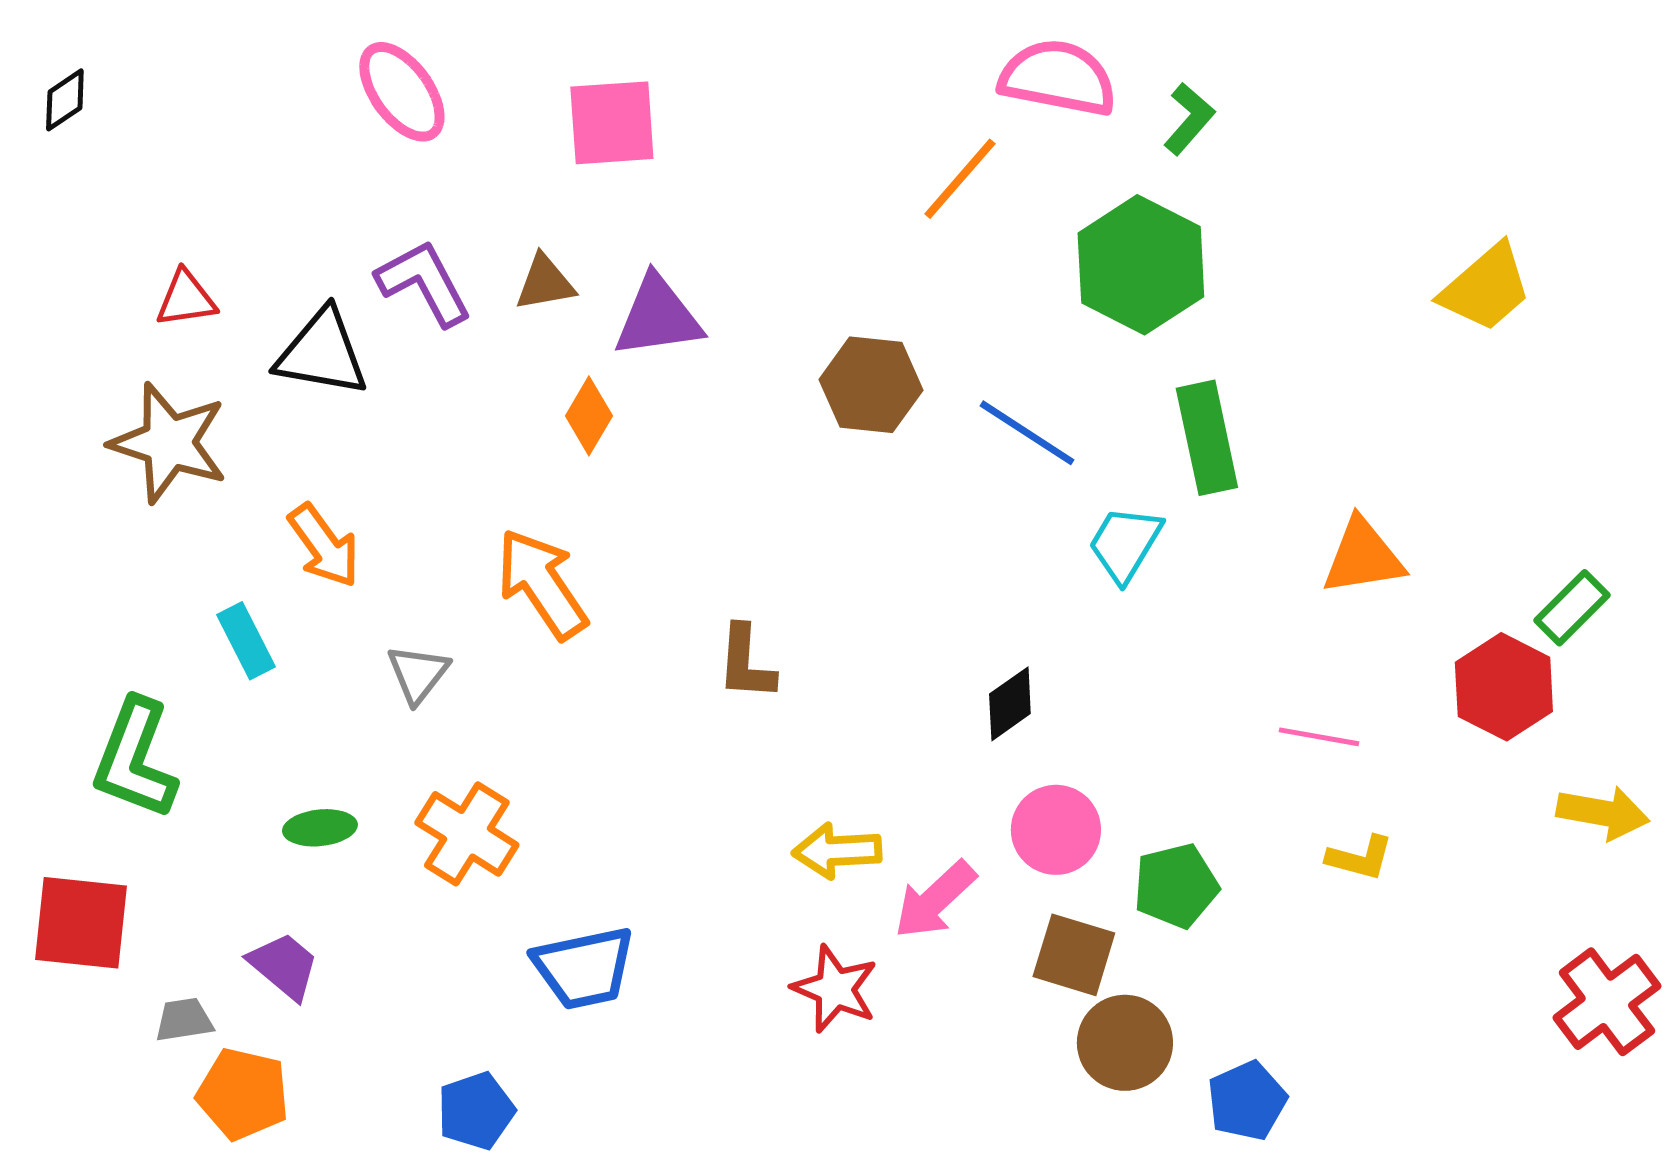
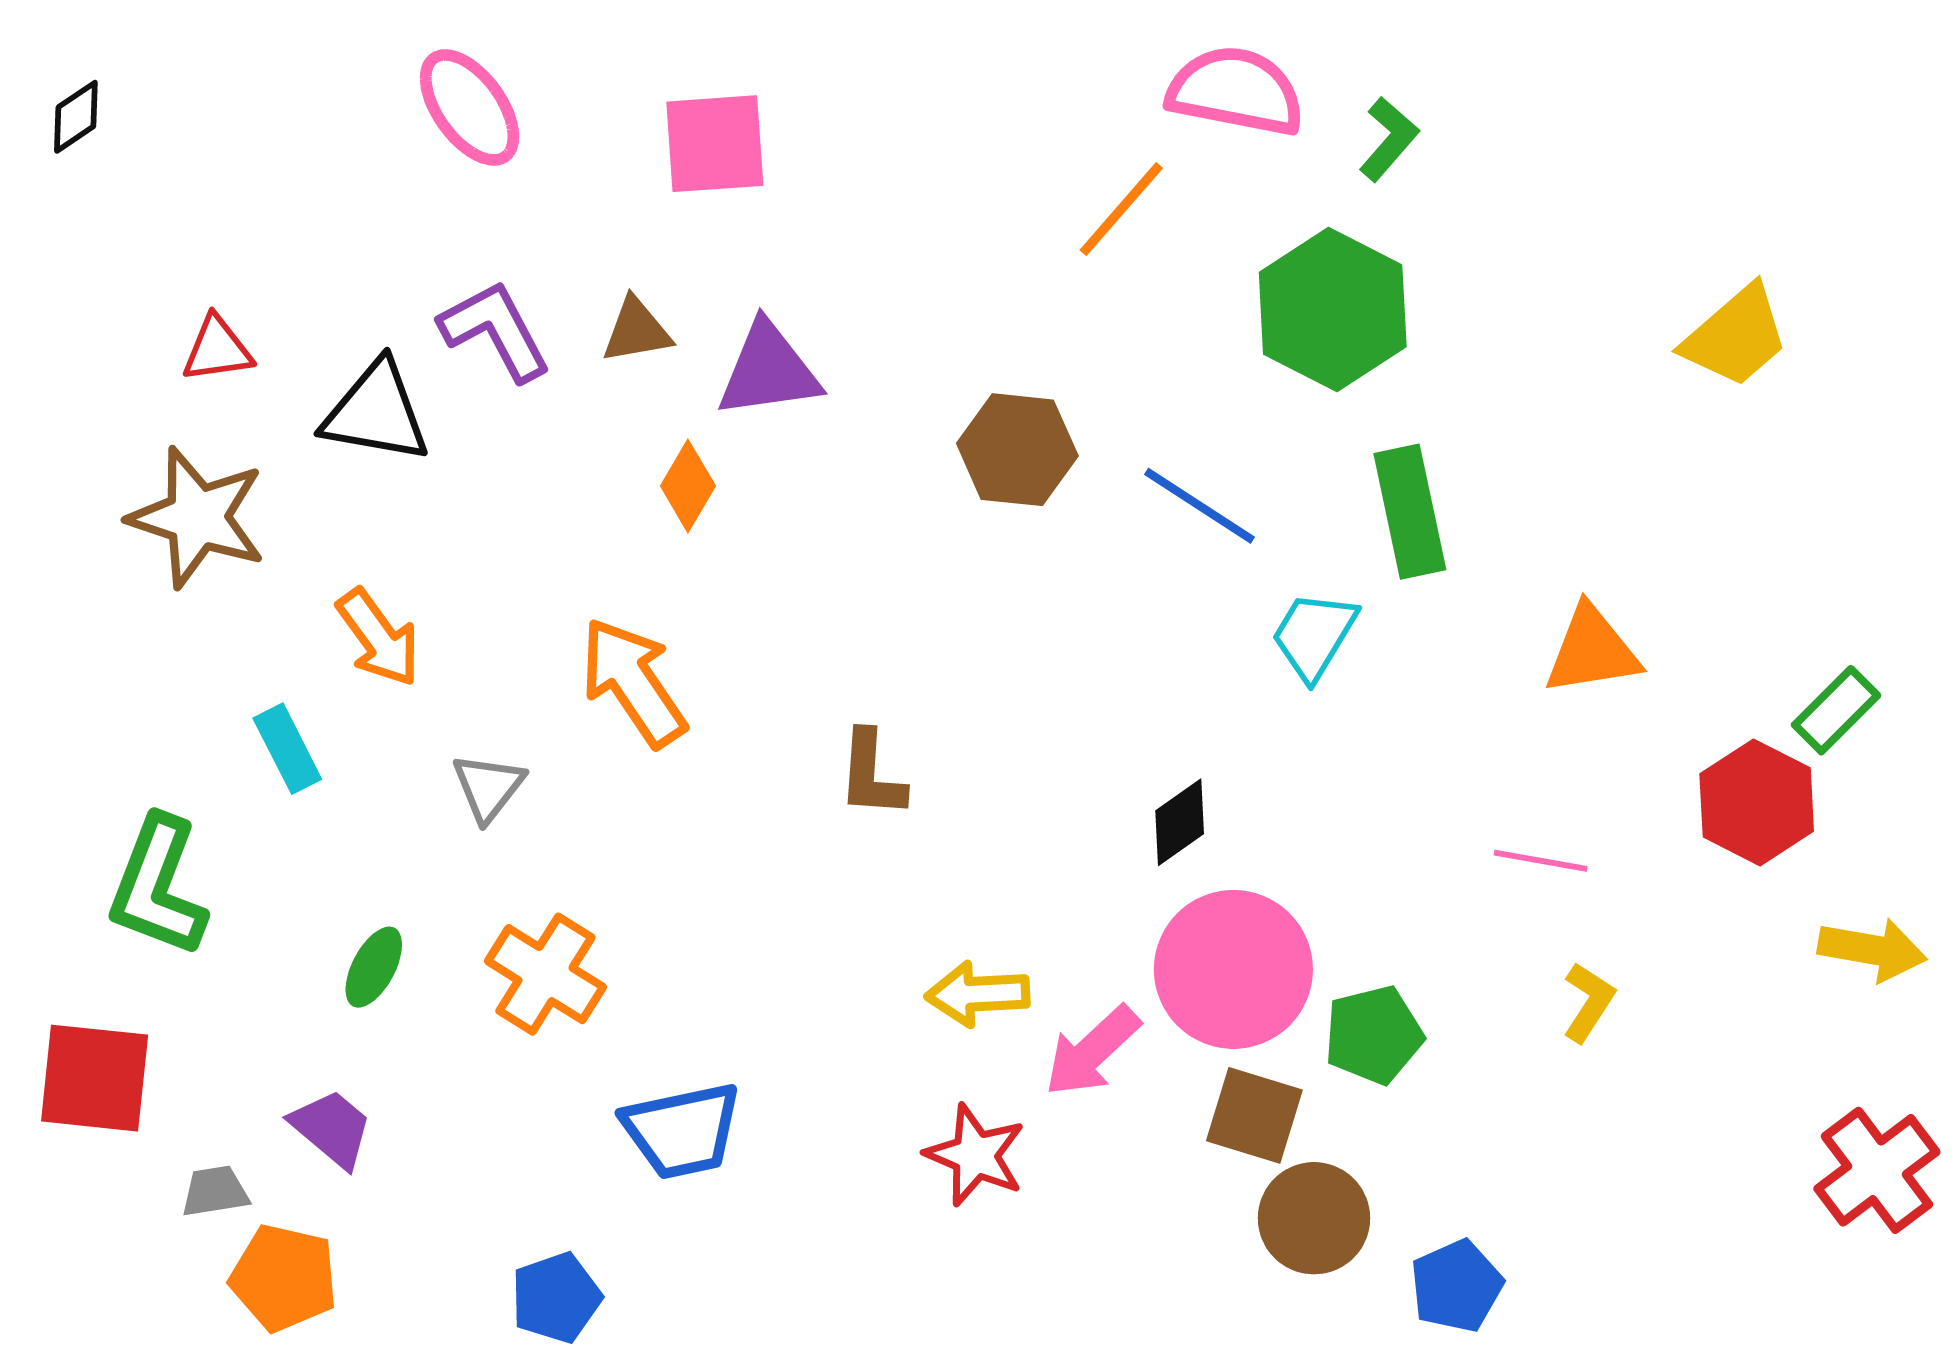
green ellipse: (320, 828) -> (374, 967), turned -56
pink circle: (1056, 830) -> (1233, 969), size x1.5
yellow L-shape: (1360, 858) -> (1588, 1002), turned -72

